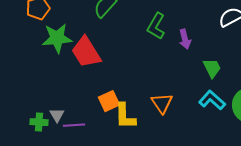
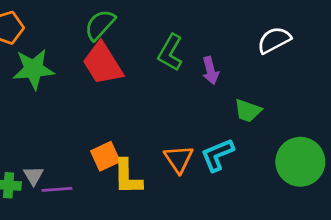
red trapezoid: (86, 52) -> (103, 64), moved
green trapezoid: (212, 68) -> (248, 111), turned 135
cyan L-shape: (212, 100) -> (217, 155), moved, turned -64

